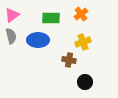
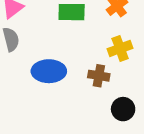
blue ellipse: (38, 40) -> (49, 71), moved

